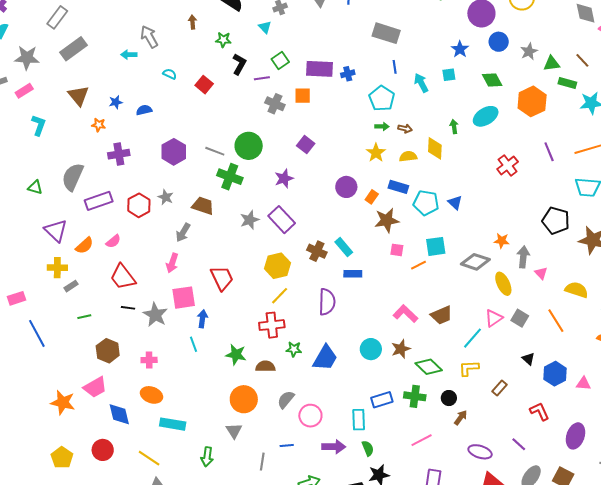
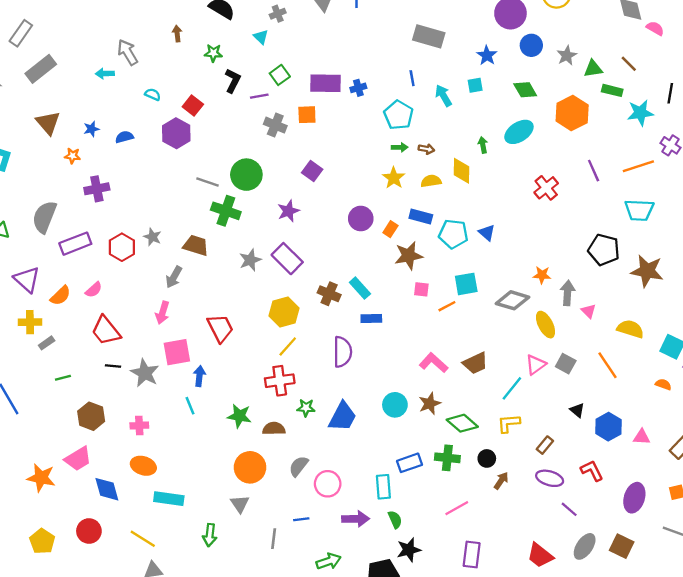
gray rectangle: (386, 33) -> (429, 36), moved
purple hexagon: (174, 152) -> (176, 133), moved
purple ellipse: (480, 452) -> (550, 478), moved

